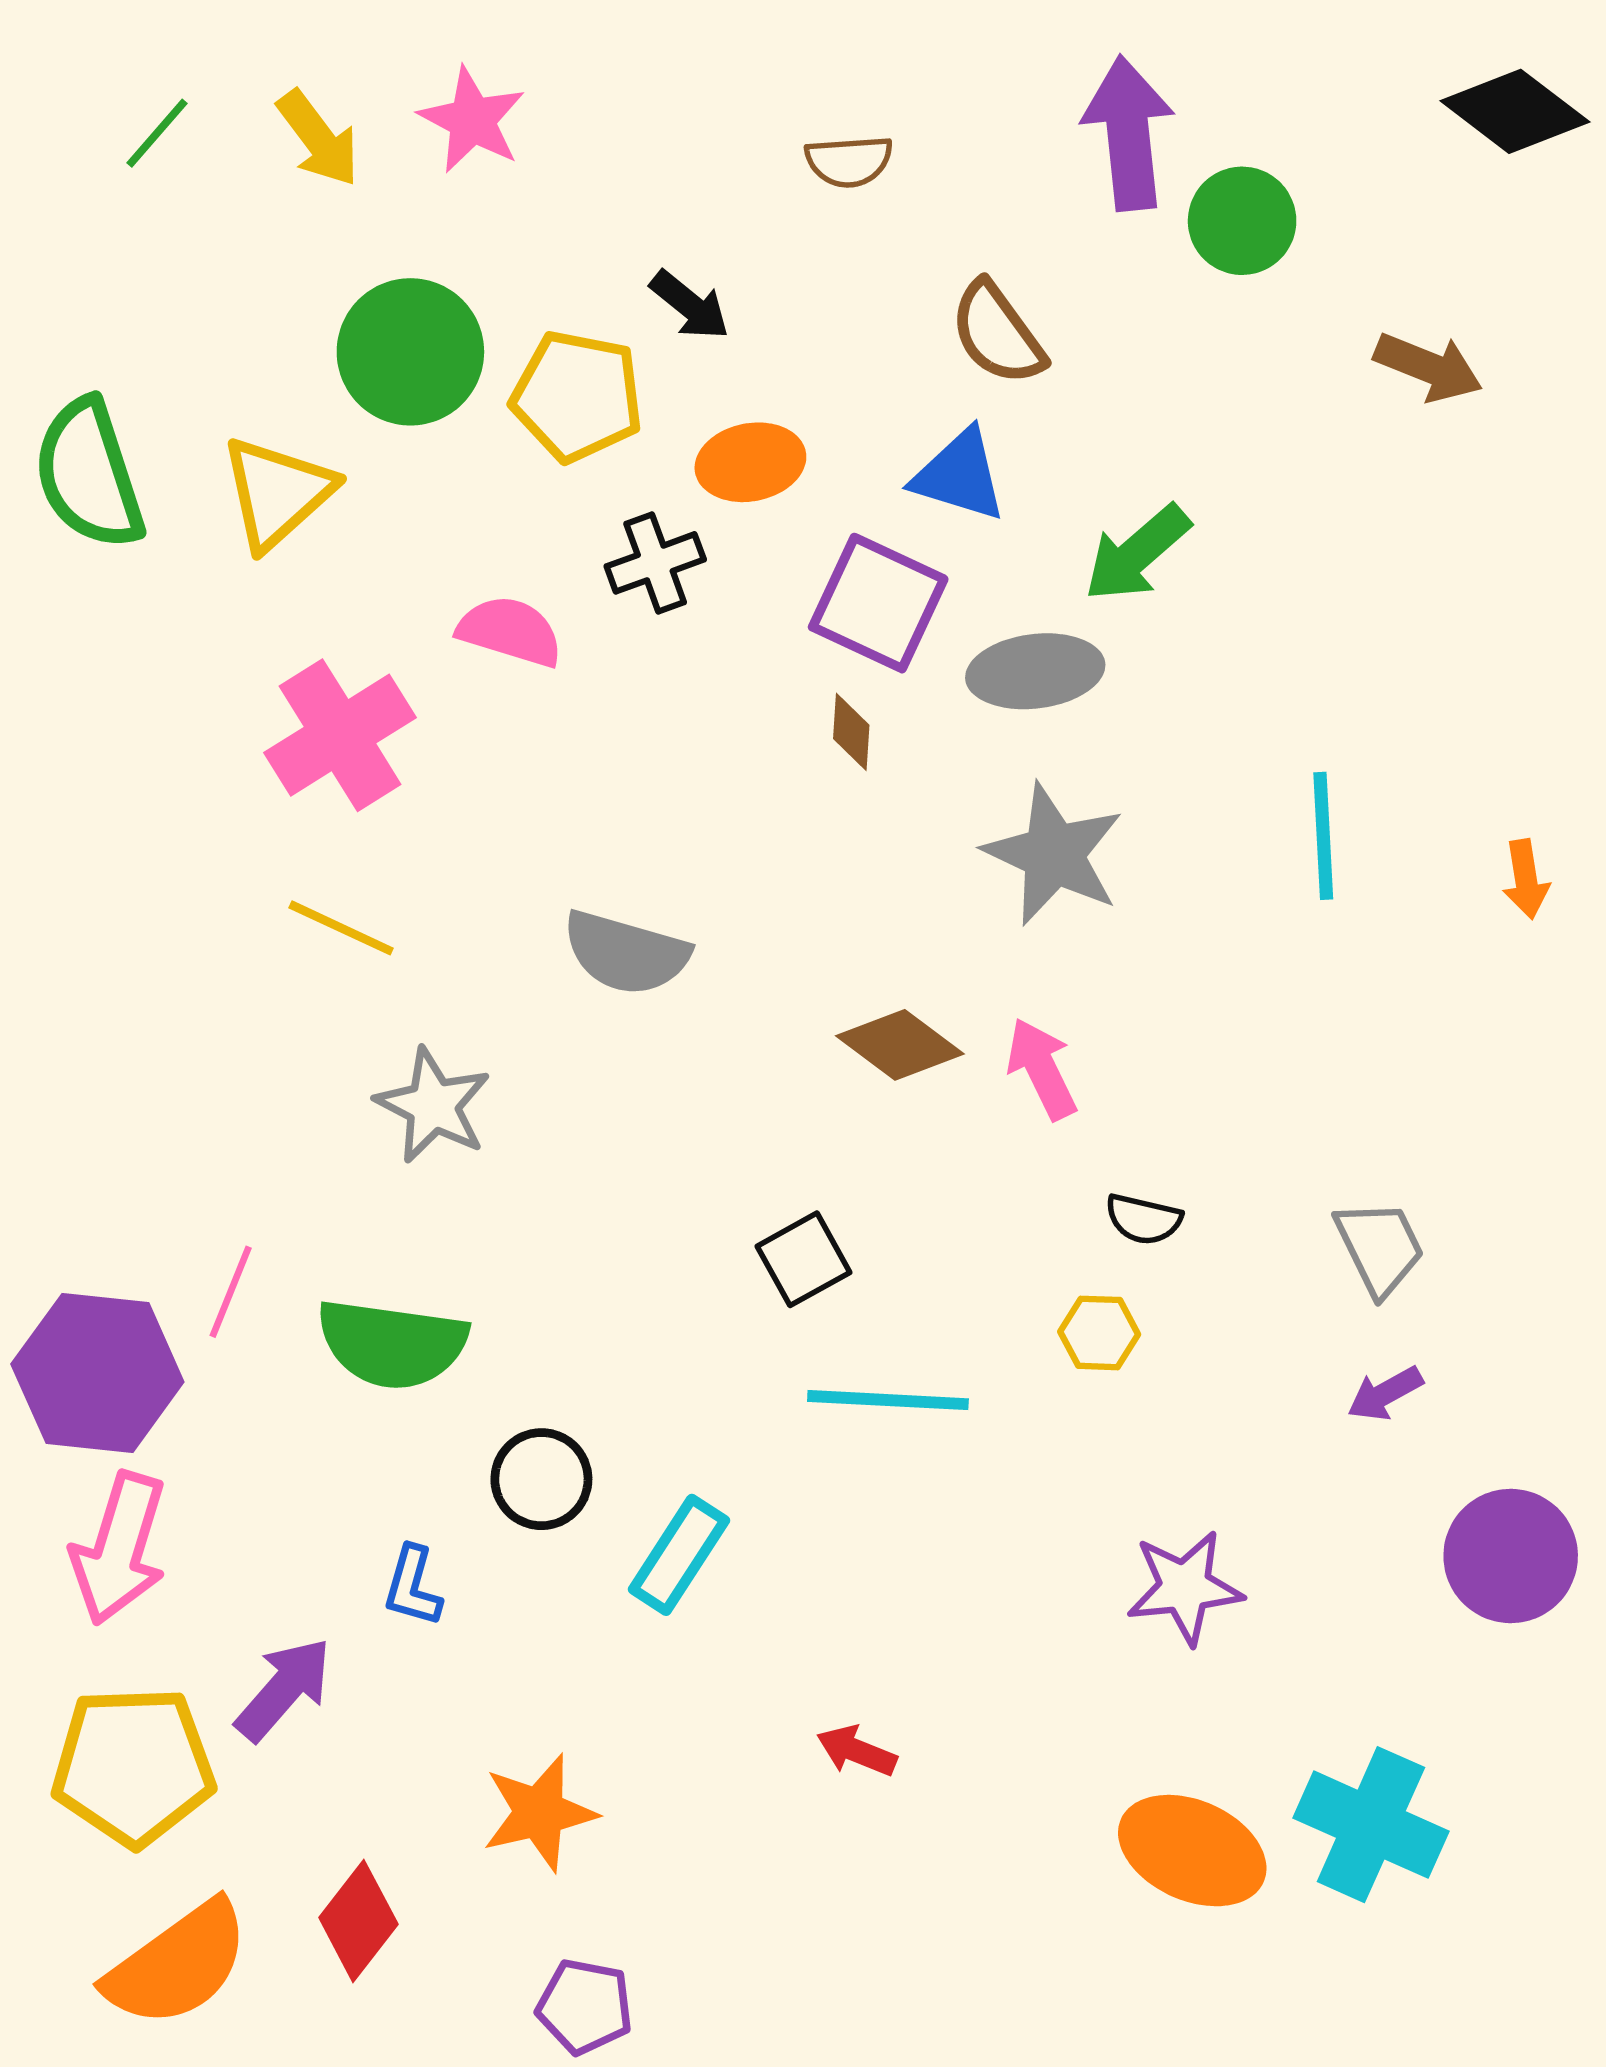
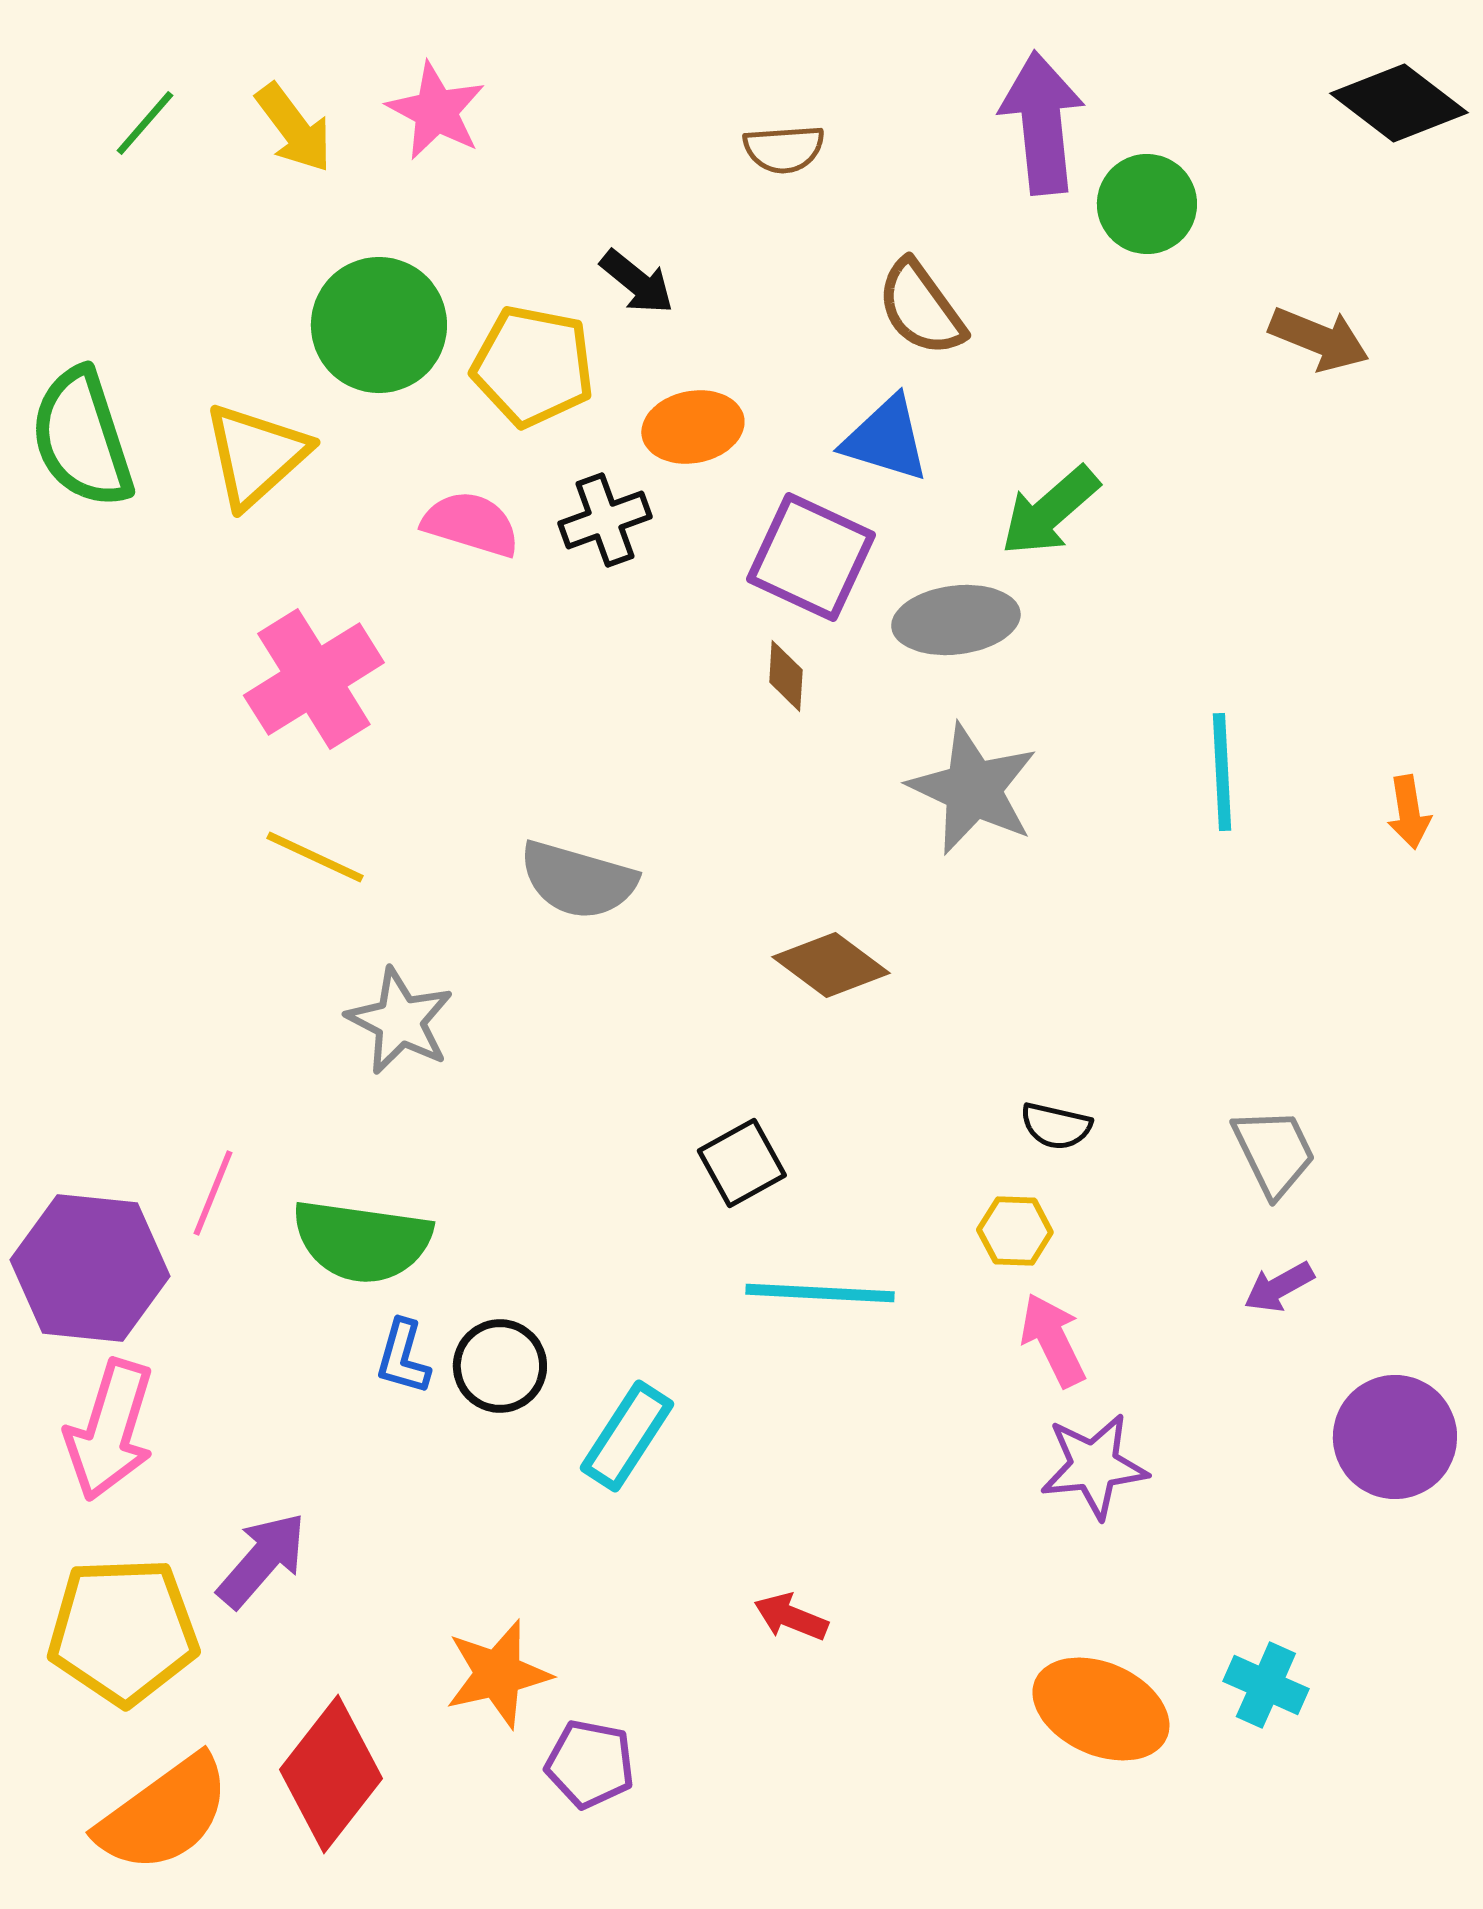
pink semicircle: (510, 631) -> (471, 524), moved
pink arrow: (1042, 1069) -> (1053, 1340), moved
blue L-shape: (413, 1586) -> (403, 1357), moved
cyan cross: (1371, 1825) -> (1266, 1685), size x0.6
red diamond: (358, 1921) -> (331, 1774), size x1.4
purple pentagon: (585, 2006) -> (590, 1764), moved

